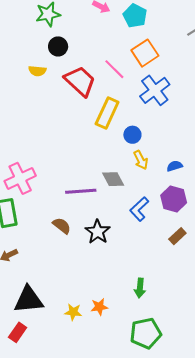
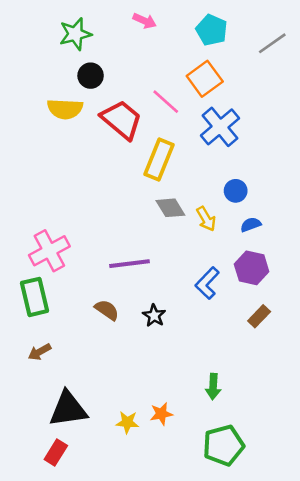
cyan pentagon: (135, 16) -> (212, 30), moved
yellow semicircle: (37, 71) -> (65, 109), size x1.5
blue circle: (132, 135) -> (236, 191), moved
gray diamond: (113, 179) -> (170, 208), moved
black star: (98, 232) -> (154, 316), size x0.7

